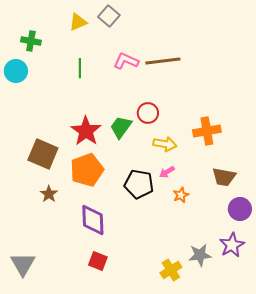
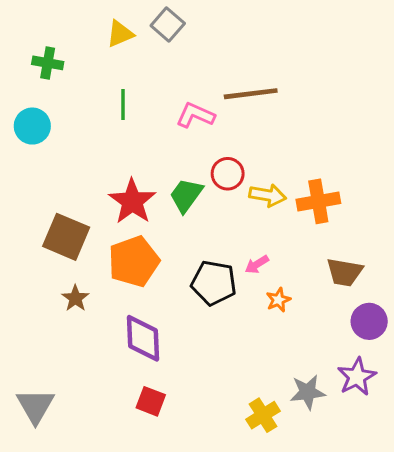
pink L-shape: (126, 61) -> (195, 115), moved
cyan circle: (16, 71) -> (32, 126), moved
yellow arrow: (165, 144) -> (268, 195), moved

